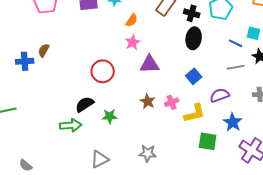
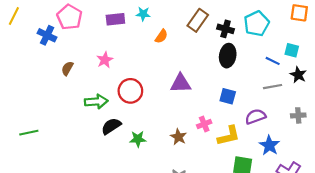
pink star: (133, 42) -> (105, 60), moved
blue cross: (25, 61) -> (47, 35), moved, turned 30
blue square: (194, 76) -> (228, 96), turned -35
brown star: (148, 101) -> (179, 137), moved
green arrow: (71, 125) -> (96, 102), moved

